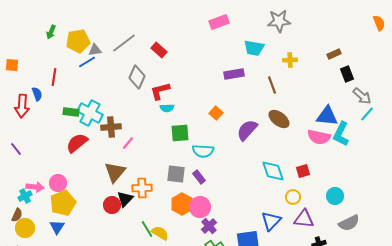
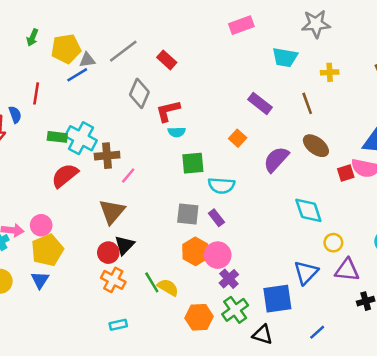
purple rectangle: (234, 74) -> (260, 103), moved, turned 48
red square: (303, 171) -> (346, 173), moved
orange cross: (142, 188) -> (113, 280), moved, turned 30

